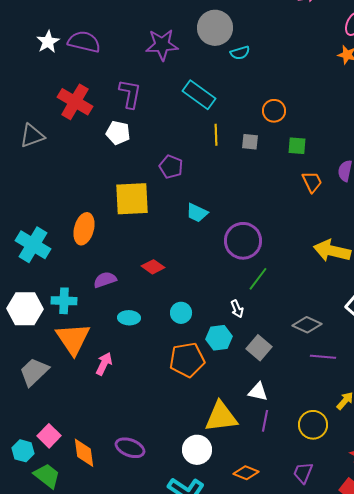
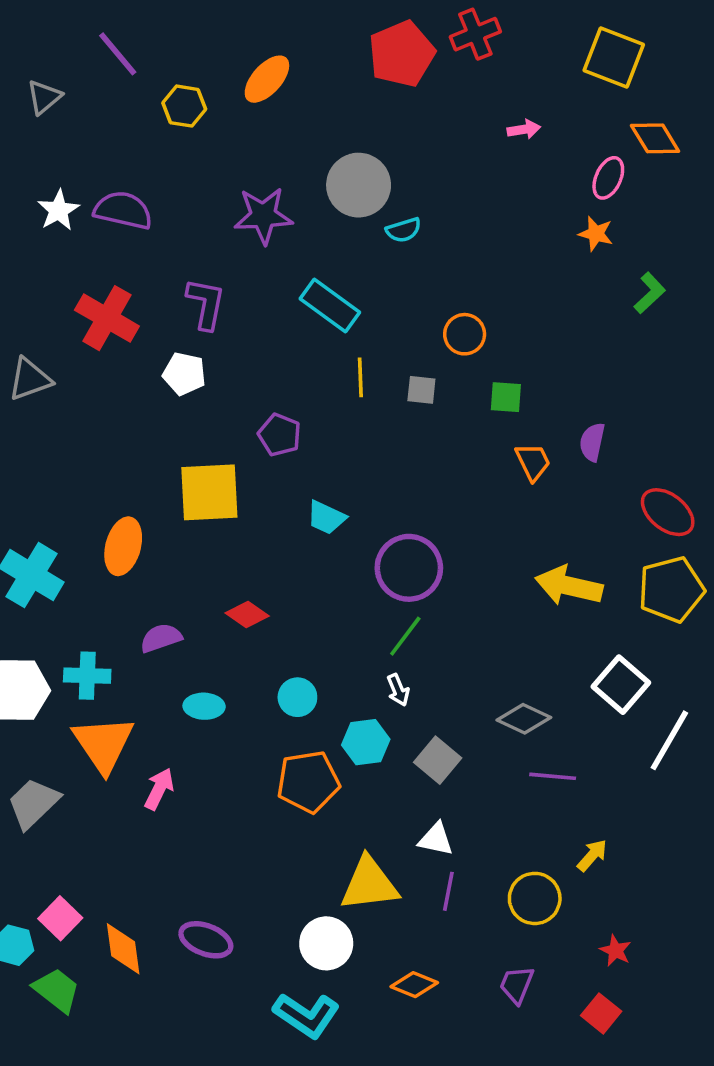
green line: (258, 279) -> (405, 636), moved

